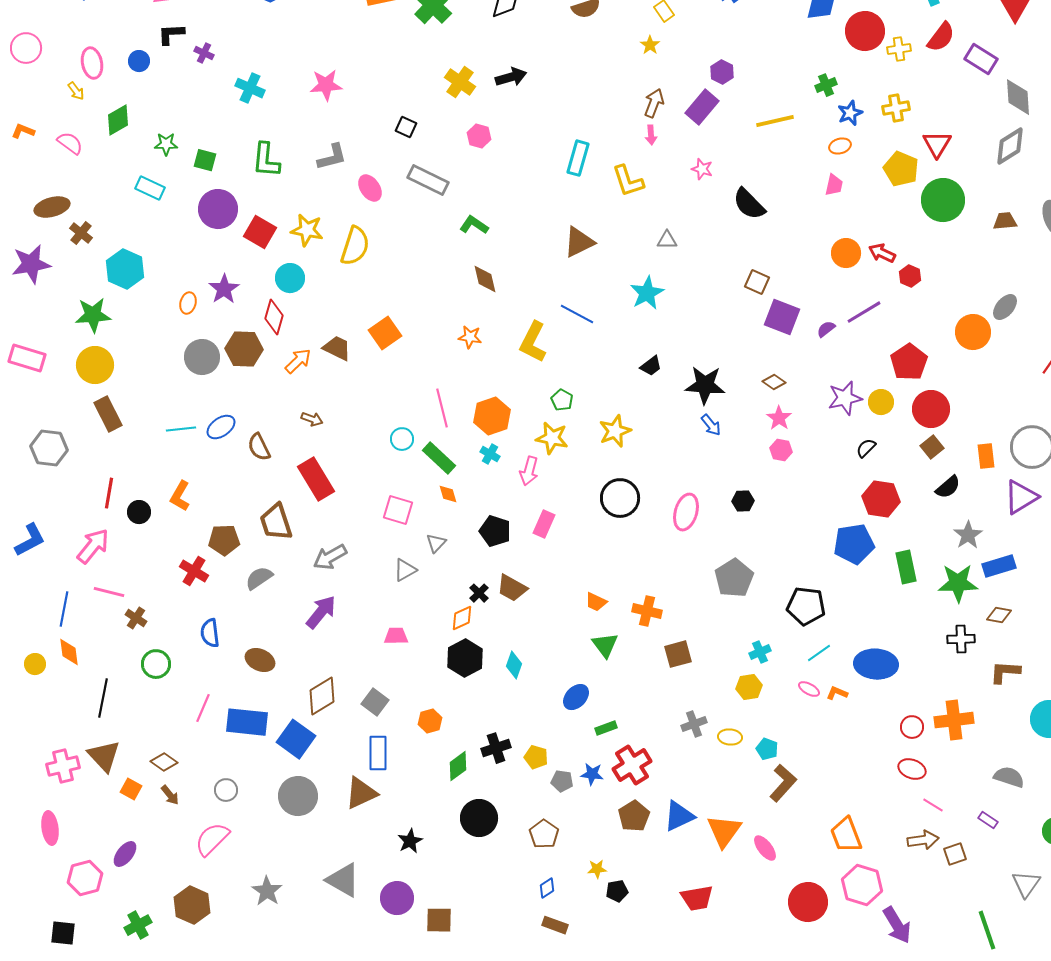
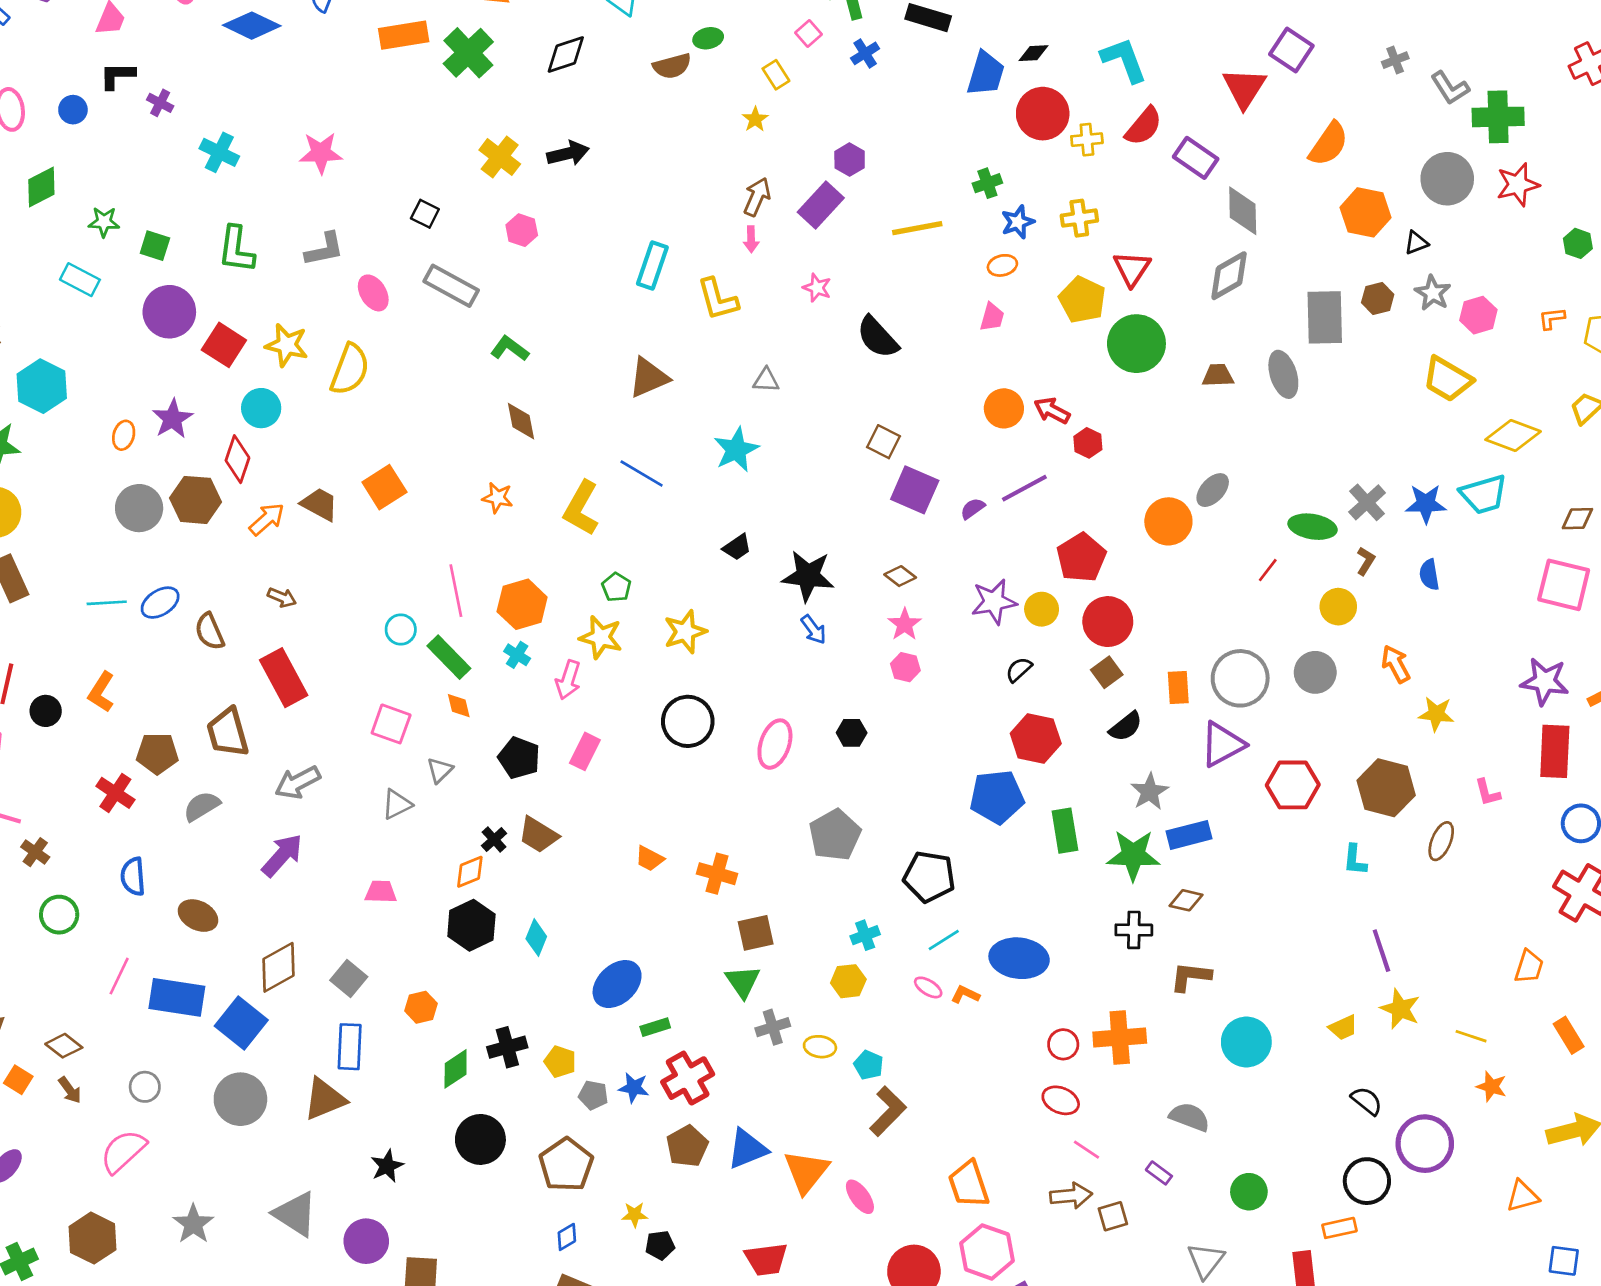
green triangle: (605, 645) -> (743, 982), moved
blue ellipse: (576, 697) -> (617, 984), size x1.4
brown pentagon: (544, 834) -> (566, 1165), size x1.4

